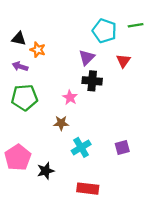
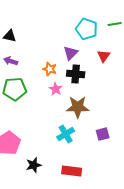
orange star: (38, 50) -> (50, 69), moved
brown star: (61, 123) -> (78, 107), moved, size x1.6
black star: (46, 171) -> (34, 165), moved

